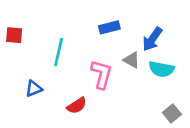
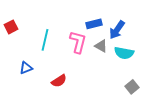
blue rectangle: (109, 27) -> (94, 24), moved
red square: (14, 35) -> (11, 27), turned -32
pink L-shape: (102, 74) -> (78, 42), moved

